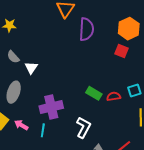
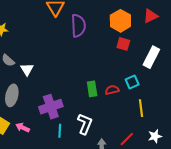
red square: (121, 51) -> (123, 44), moved
green rectangle: (94, 93) -> (92, 89), turned 56
cyan line: (43, 130) -> (60, 131), moved

